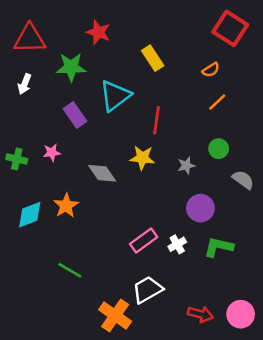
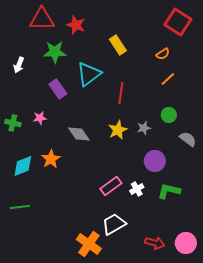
red triangle: (30, 39) -> (42, 19), moved
yellow star: (142, 158) -> (118, 130), moved, turned -30
green line: (70, 270) -> (20, 207), moved, turned -36

